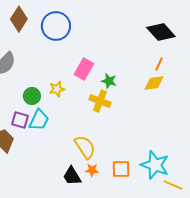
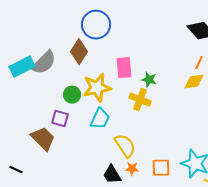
brown diamond: (19, 19) -> (79, 52), moved
pink rectangle: (84, 69) -> (124, 68), turned -35
yellow star: (57, 89) -> (97, 88), size x1.8
cyan trapezoid: (39, 120) -> (100, 119), moved

